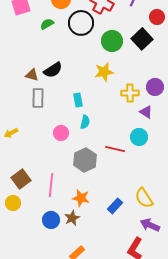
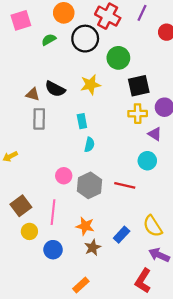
black square: (142, 39) -> (139, 86), moved, turned 30
black semicircle: (53, 70) -> (55, 89), turned 60
yellow star: (104, 72) -> (91, 85), moved
pink circle: (61, 133) -> (64, 176), moved
red line: (115, 149) -> (125, 185), moved
yellow circle: (13, 203) -> (29, 231), moved
brown star: (72, 218) -> (93, 248), moved

